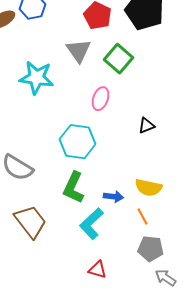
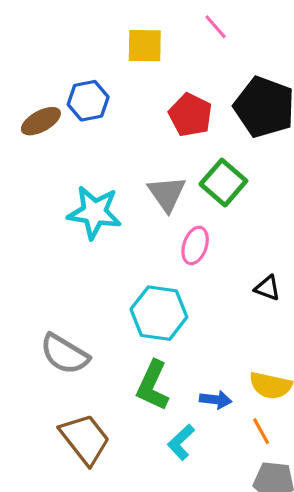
gray triangle: (79, 51) -> (167, 194), moved
black triangle: (147, 126) -> (267, 288), turned 42
cyan L-shape: (92, 224) -> (181, 442), size x0.7

